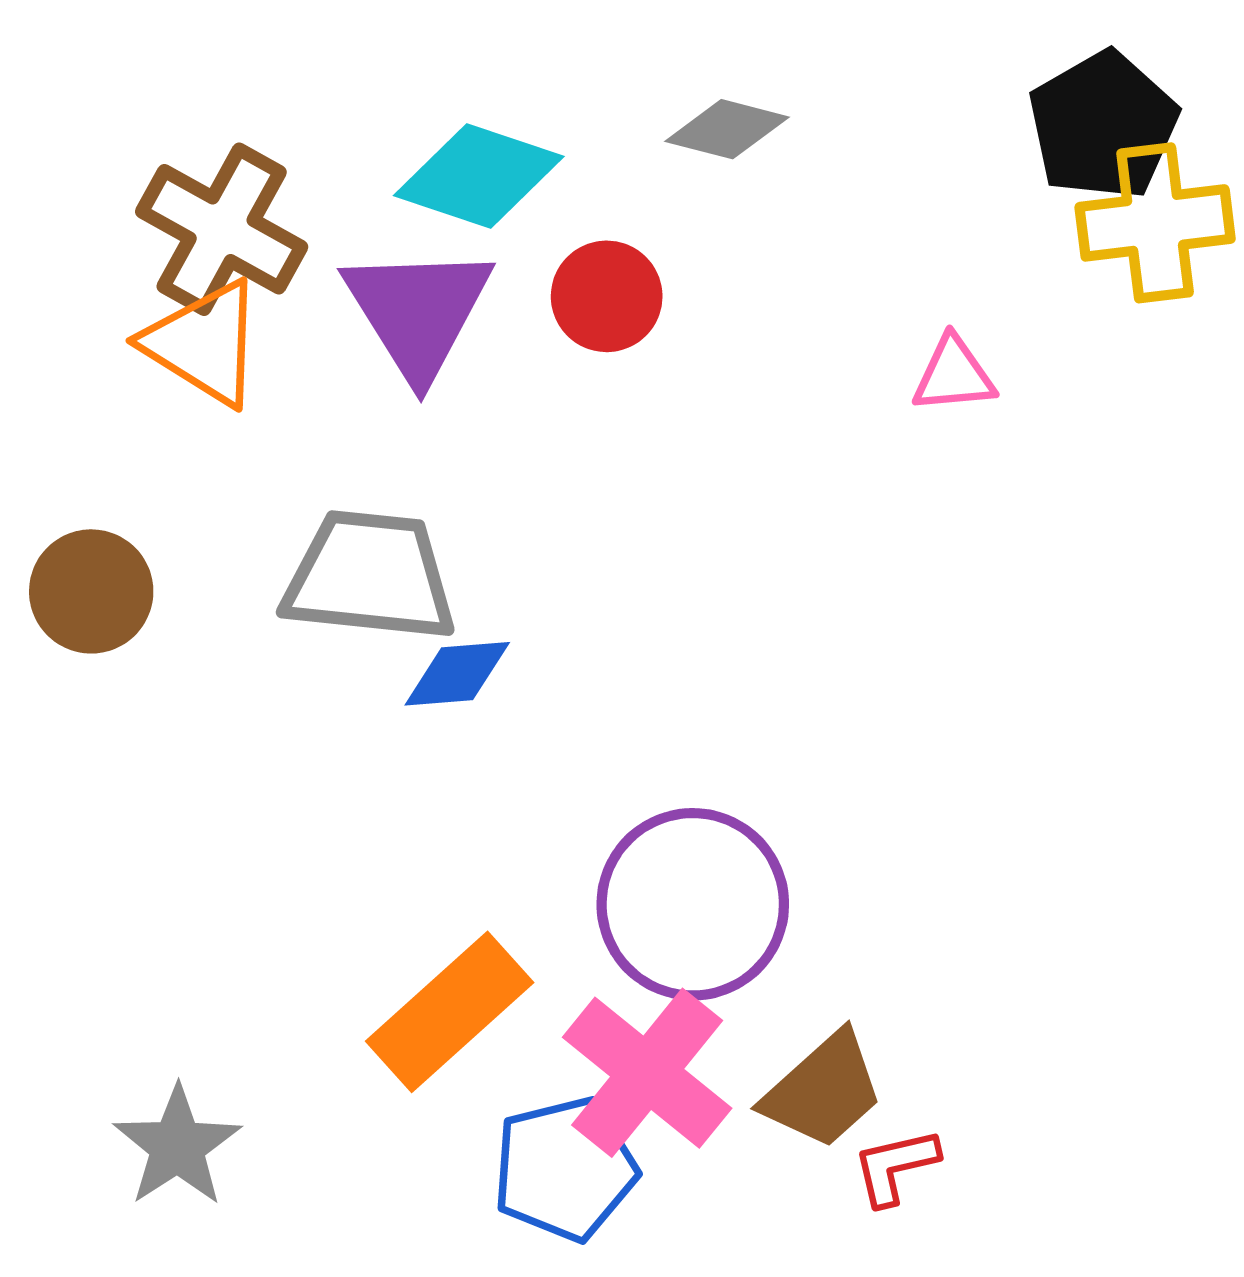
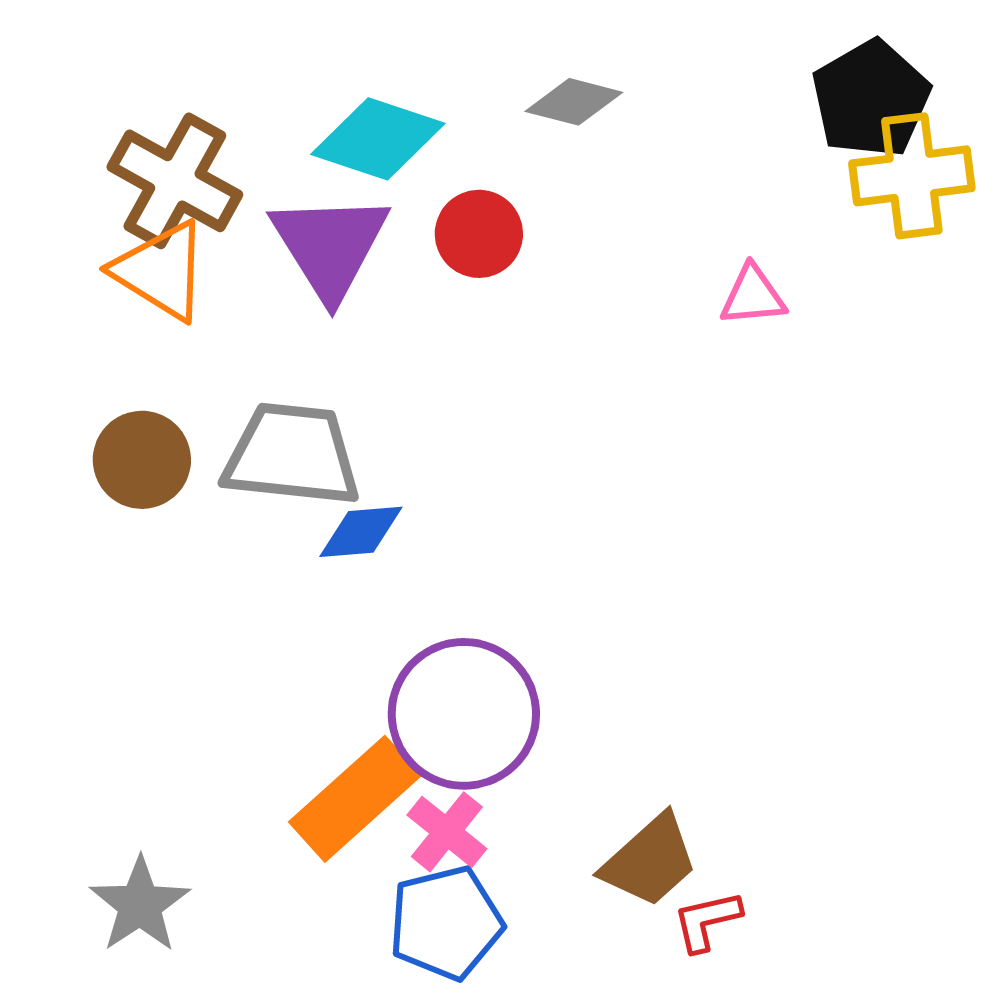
brown circle: (91, 591) -> (142, 460), moved
purple circle: (693, 904) -> (464, 714), moved
pink cross: (647, 1073) -> (447, 832), moved, size x0.6

